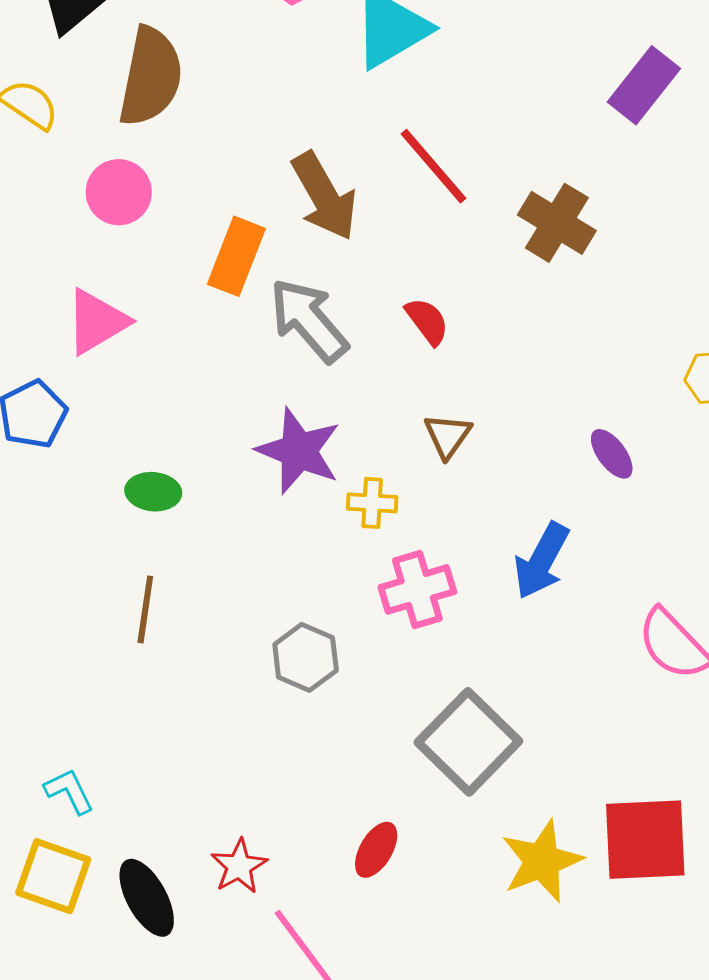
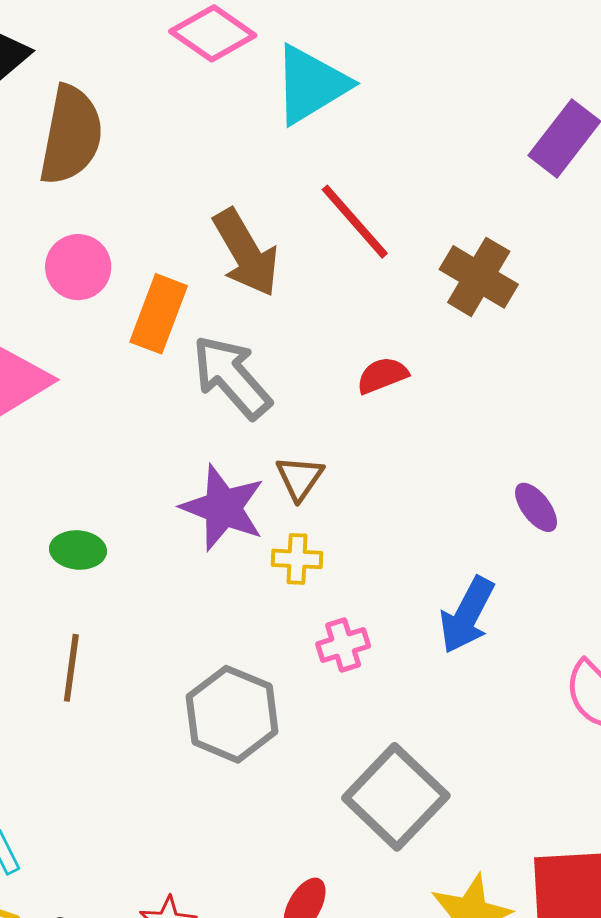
pink circle: (119, 192) -> (78, 267), moved
red semicircle: (427, 321) -> (382, 375), moved, turned -74
brown triangle: (448, 436) -> (300, 478), moved
pink cross: (417, 589) -> (343, 645), size x0.7
gray hexagon: (306, 657) -> (232, 714), size x1.4

